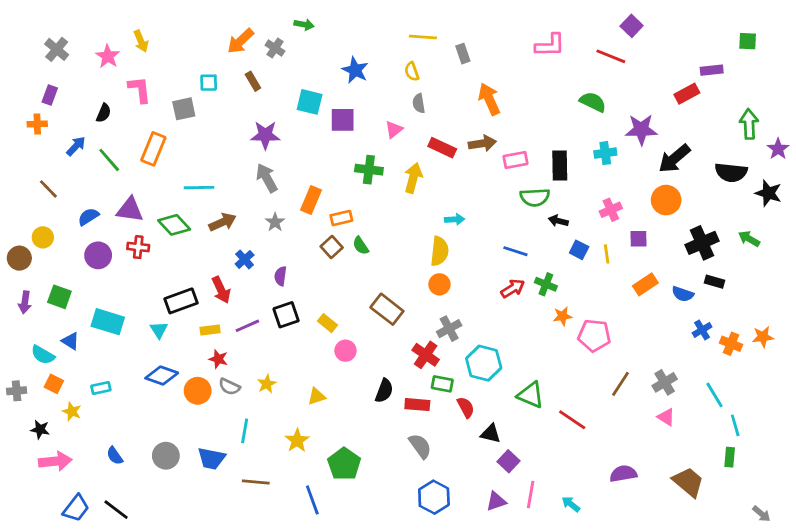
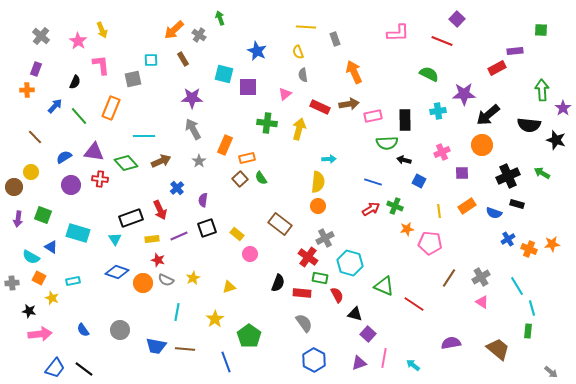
green arrow: (304, 25) -> (220, 18), turned -120
yellow line: (607, 254) -> (439, 211), moved
blue trapezoid: (211, 458) -> (156, 346), moved

